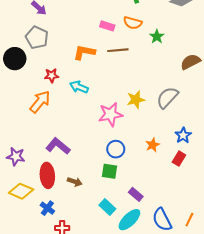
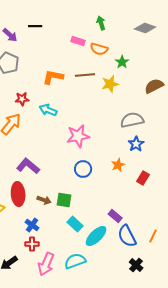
pink rectangle: (107, 26) -> (78, 41), moved
gray semicircle: (167, 98) -> (132, 120), turned 35
yellow star: (136, 100) -> (110, 84), moved
blue star: (183, 135) -> (136, 144), moved
green square: (109, 171) -> (64, 200), moved
purple rectangle: (136, 194) -> (115, 216), moved
blue cross: (47, 208) -> (32, 225), moved

